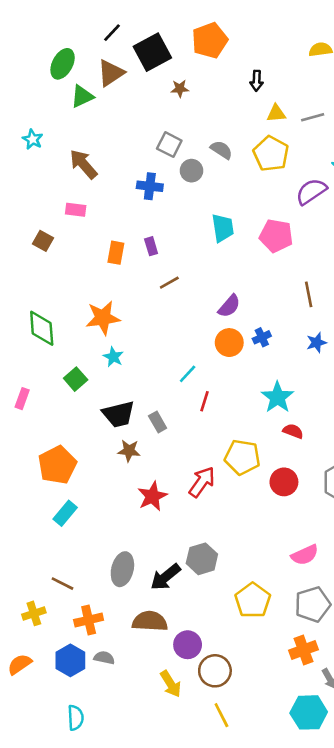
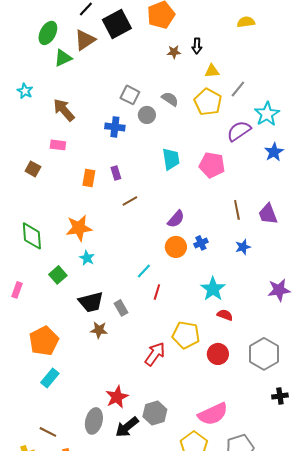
brown star: (180, 89) -> (174, 52), moved
gray line: (313, 117) -> (238, 89), moved, turned -36
red star: (152, 496) -> (117, 397), moved
pink semicircle: (305, 555) -> (213, 414), moved, size x1.4

